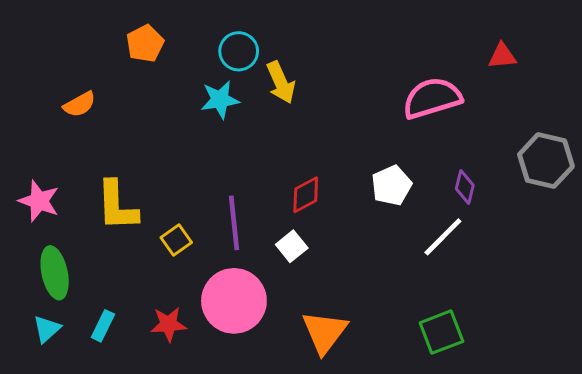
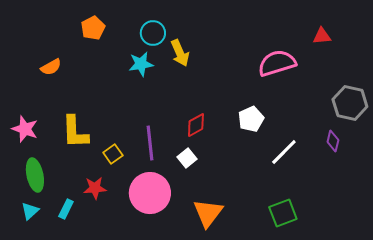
purple diamond: (465, 187) -> (333, 141), moved
red star: (168, 324) -> (95, 188), moved

